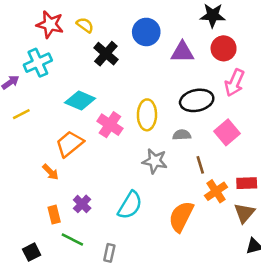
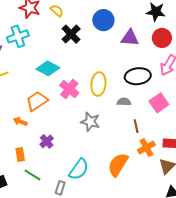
gray star: (155, 161) -> (90, 122), moved
orange arrow: (50, 172) -> (20, 122), turned 152
purple cross: (82, 204) -> (47, 141), moved
cyan semicircle: (130, 205) -> (79, 169), moved

